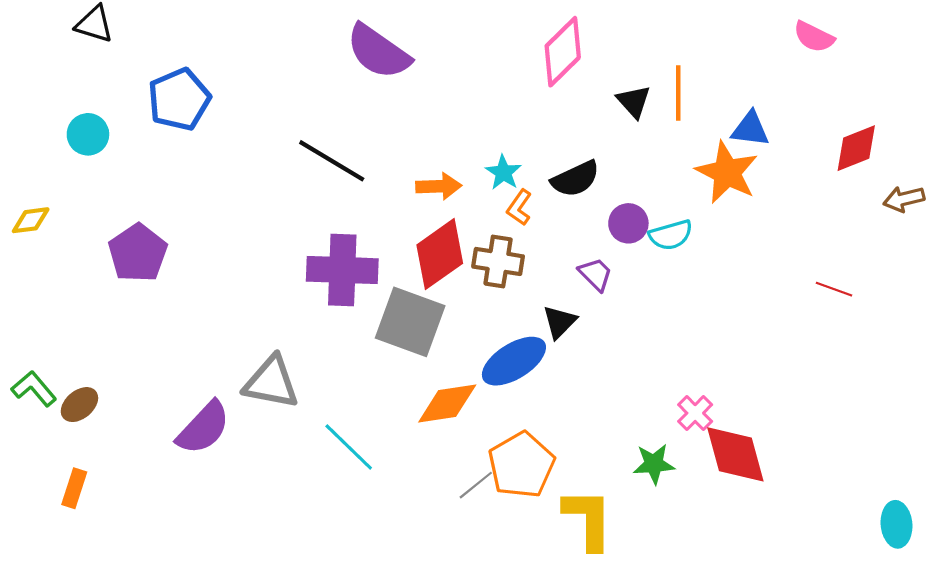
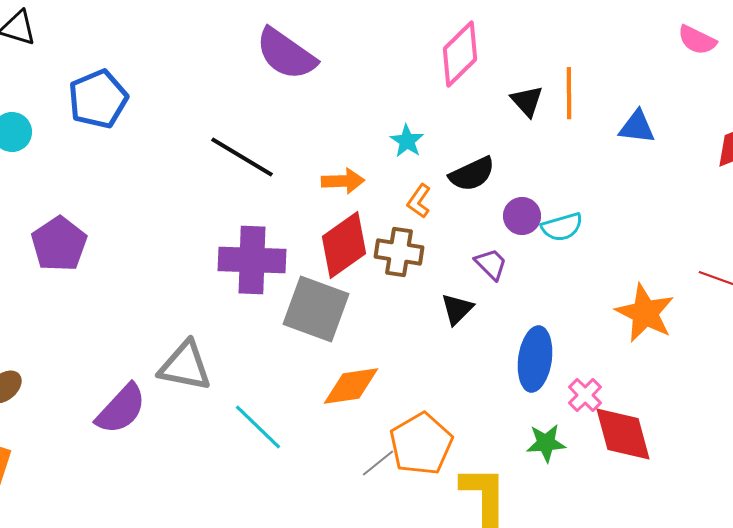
cyan star: (503, 172) -> (407, 141), moved
orange star: (727, 172) -> (645, 313), moved
blue ellipse: (514, 361) -> (535, 359), moved, turned -50

